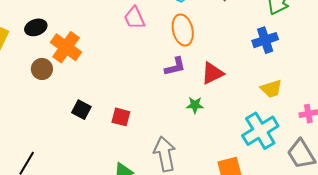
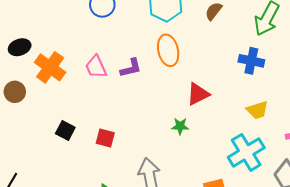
pink trapezoid: (134, 18) -> (96, 67), moved
blue cross: (265, 40) -> (251, 61), turned 30
purple L-shape: (175, 67) -> (131, 68), moved
brown circle: (42, 69) -> (15, 92), moved

